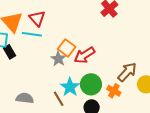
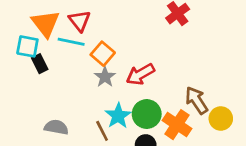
orange square: (67, 48) -> (103, 54), moved
brown arrow: (127, 72) -> (197, 100), turned -80
orange cross: (114, 91) -> (177, 125), size x1.5

